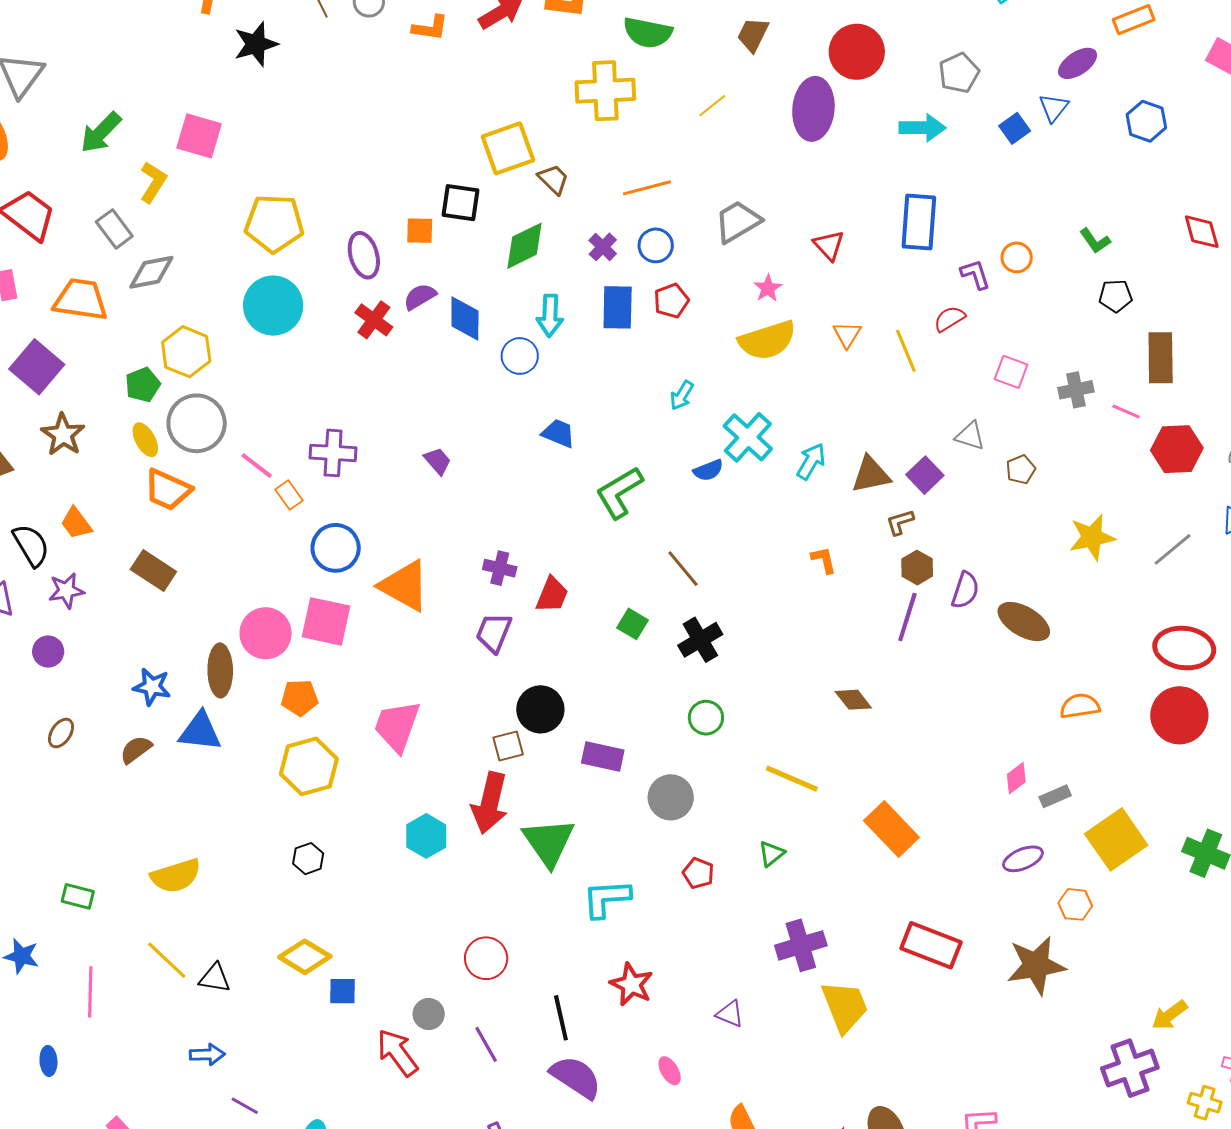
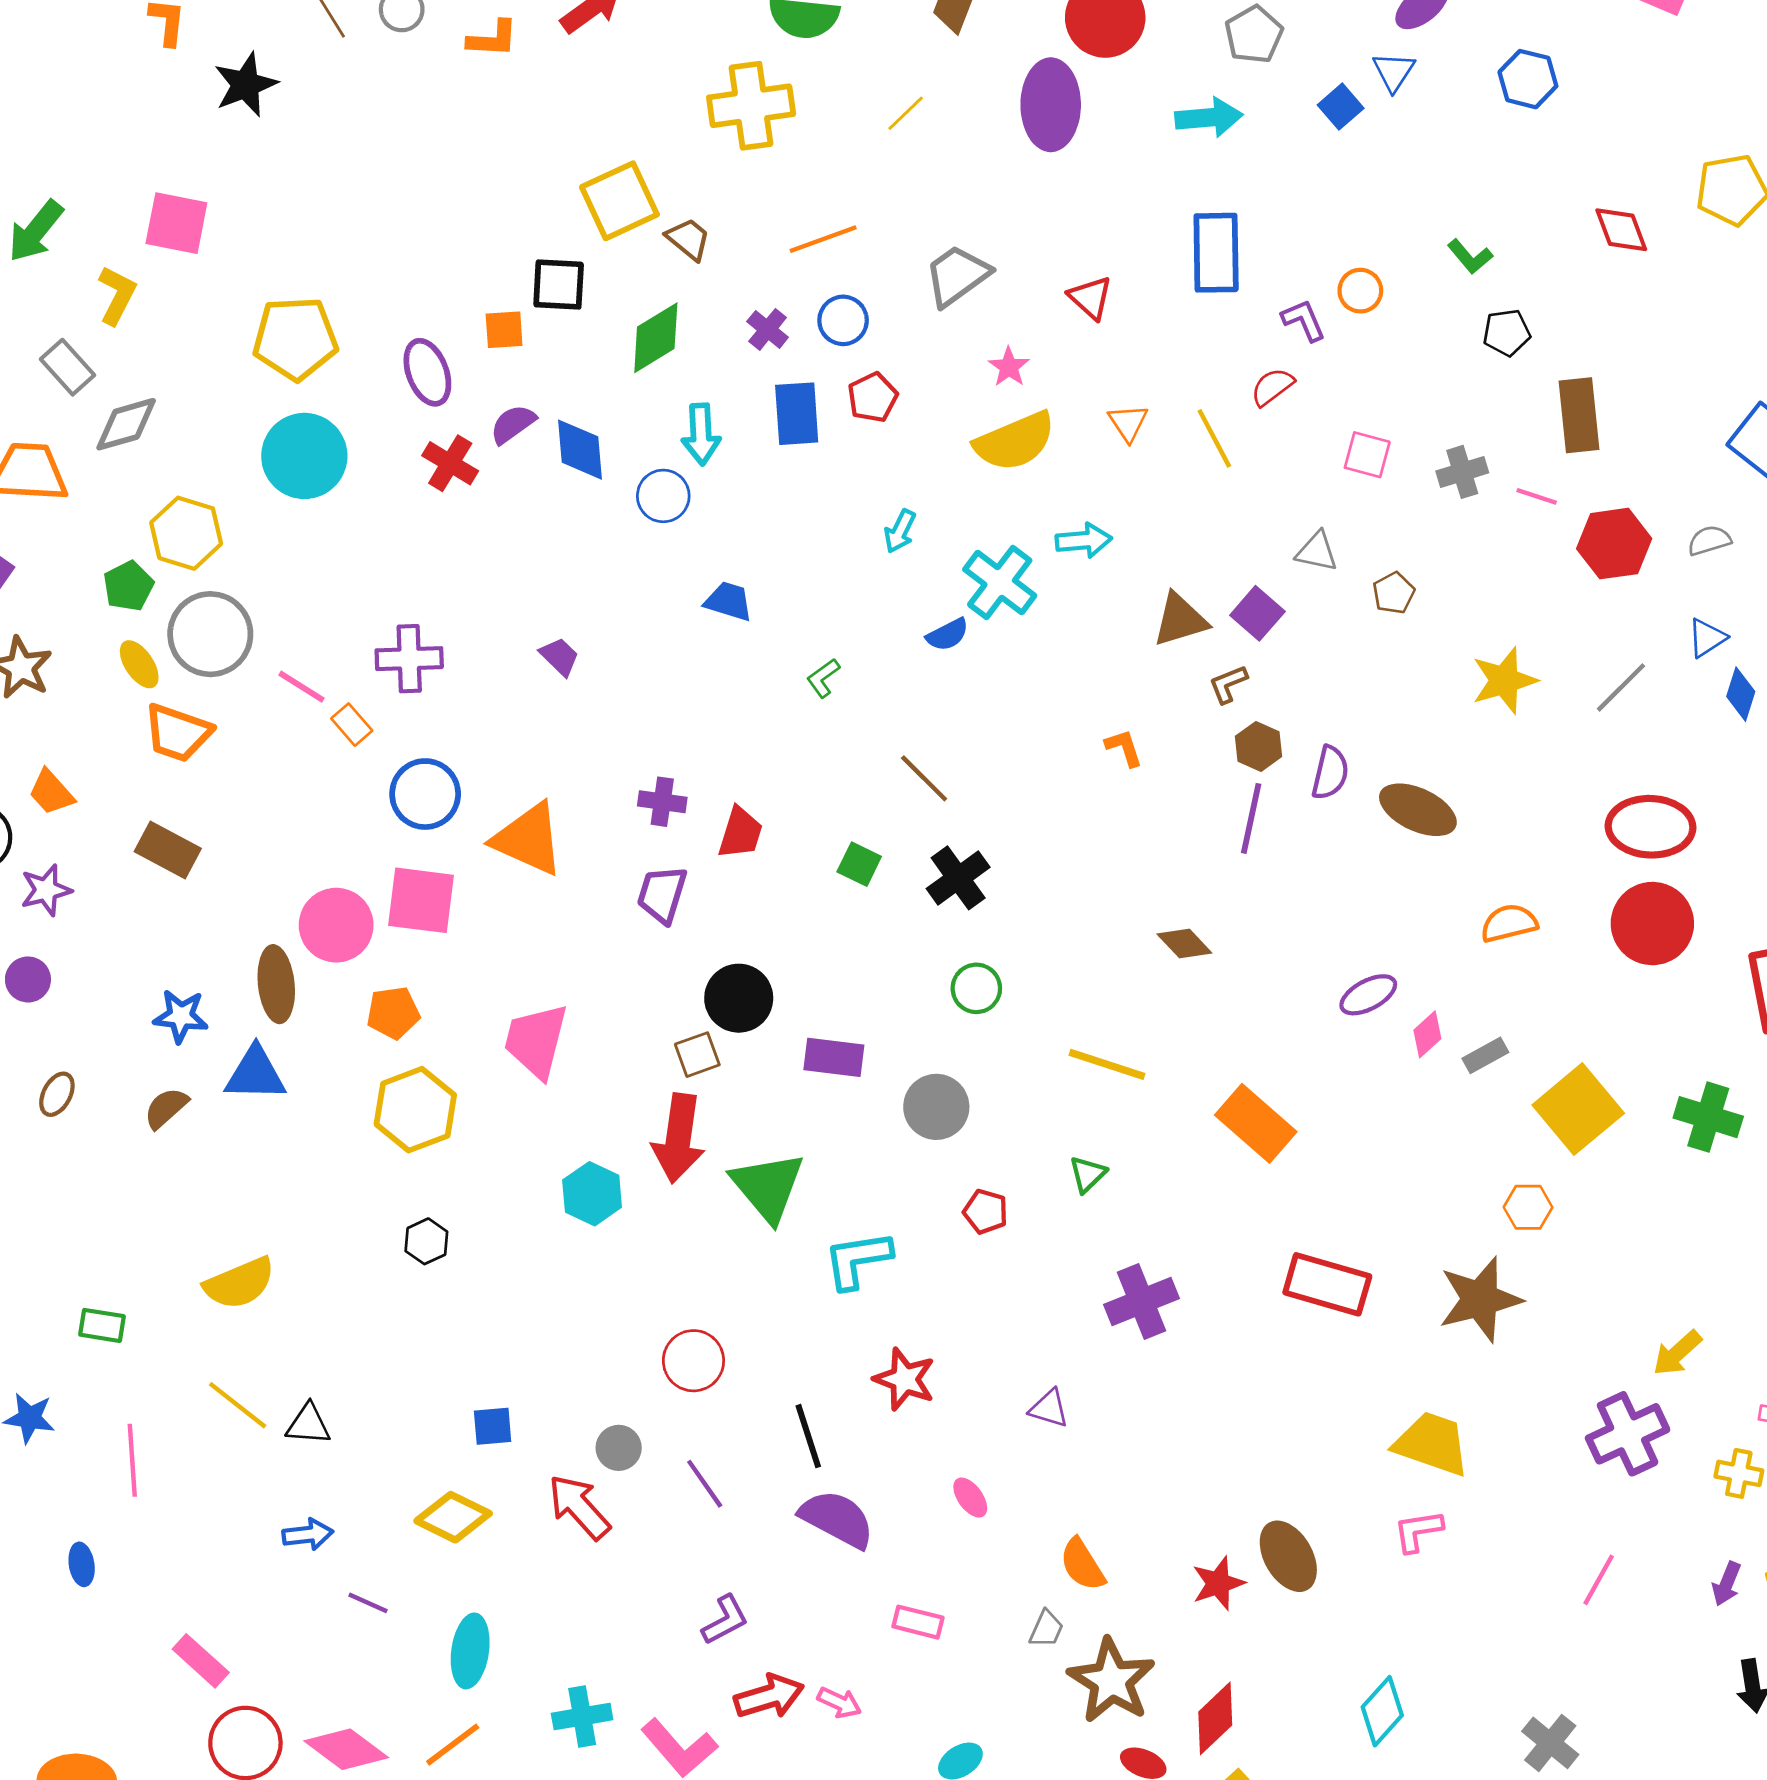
cyan arrow: (811, 461) -> (1084, 540), moved, turned 60
green L-shape: (619, 492) -> (823, 678), size x0.5
purple ellipse: (1023, 859) -> (1368, 995), moved
yellow diamond: (305, 957) -> (453, 1517), moved
yellow trapezoid: (845, 1006) -> (1432, 1444), moved, turned -44

